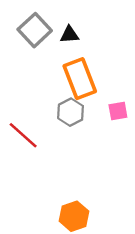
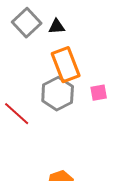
gray hexagon: (71, 112) -> (58, 94), size x1.4

